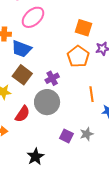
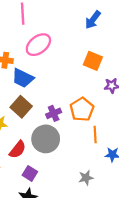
orange pentagon: (78, 56) -> (82, 109), moved
purple square: (66, 136) -> (30, 173), moved

